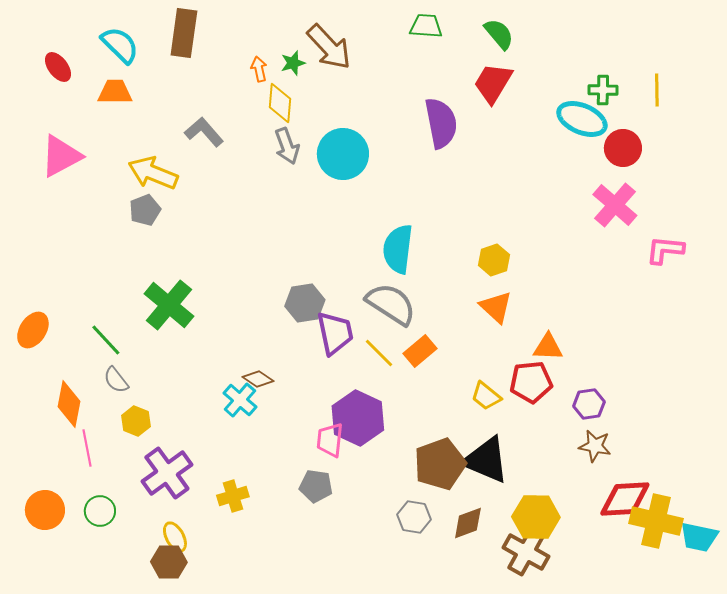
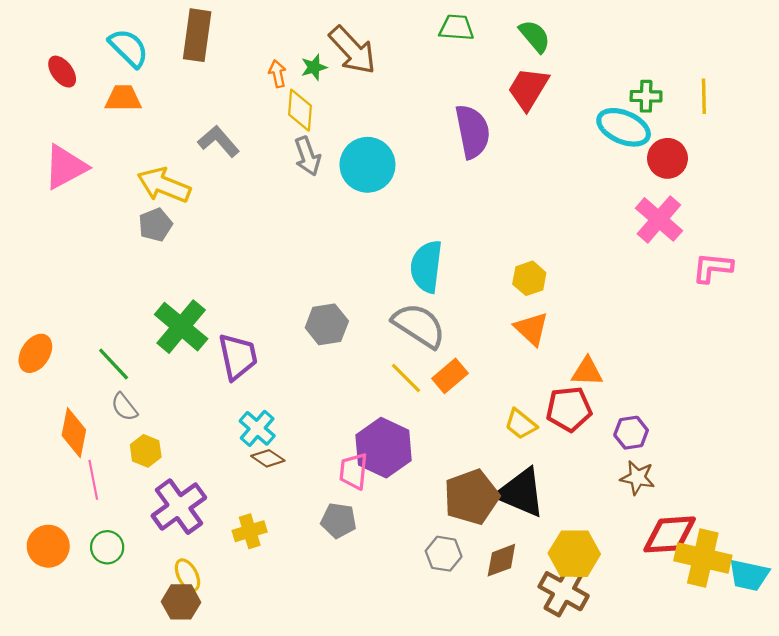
purple trapezoid: (335, 333) -> (238, 357), moved
brown diamond: (258, 379) -> (268, 458), moved

